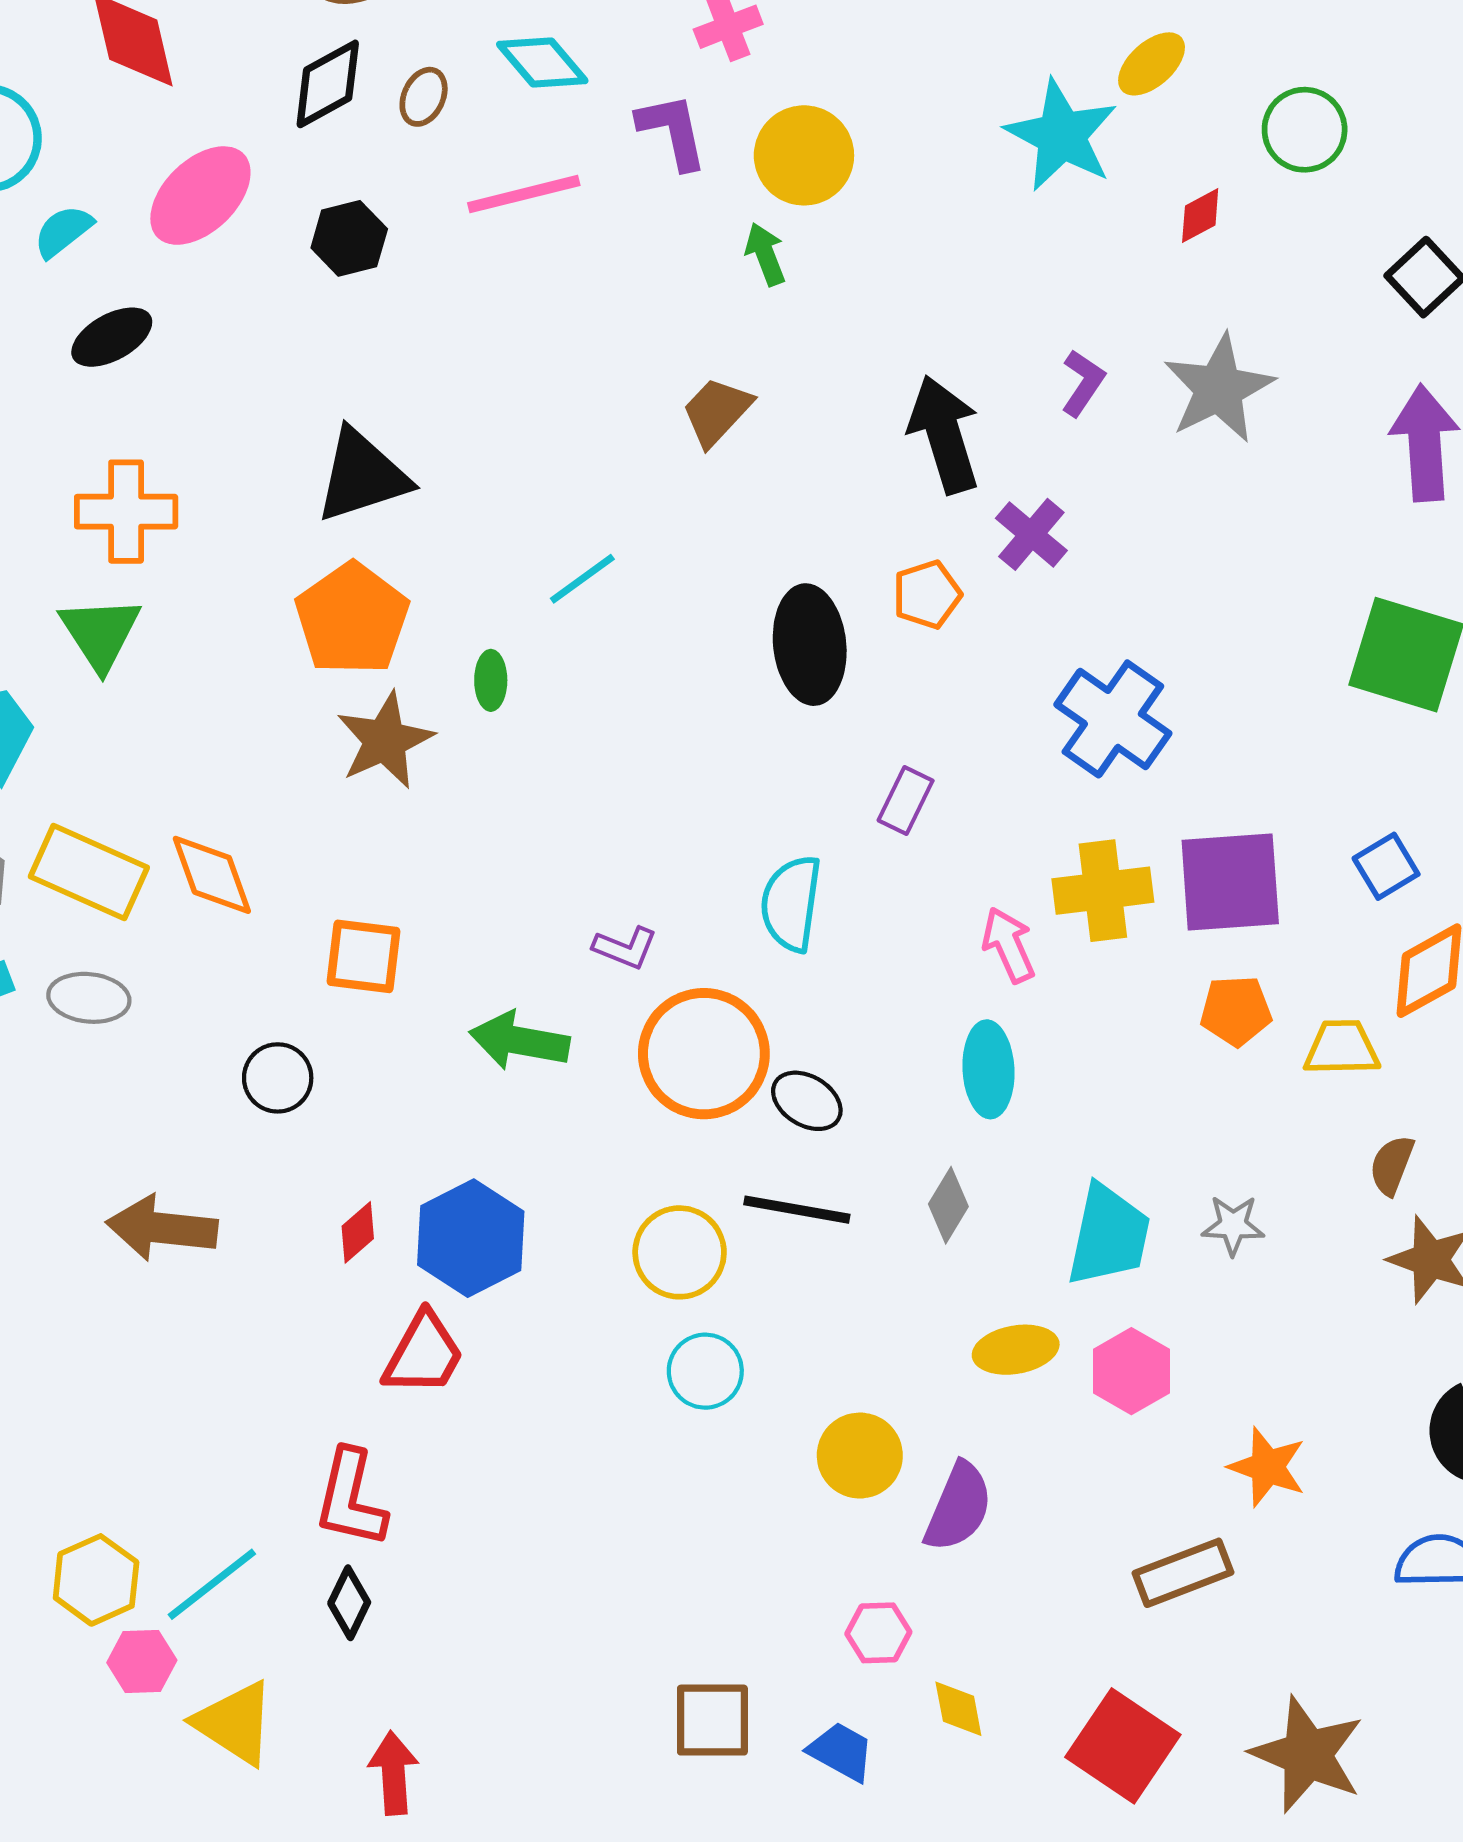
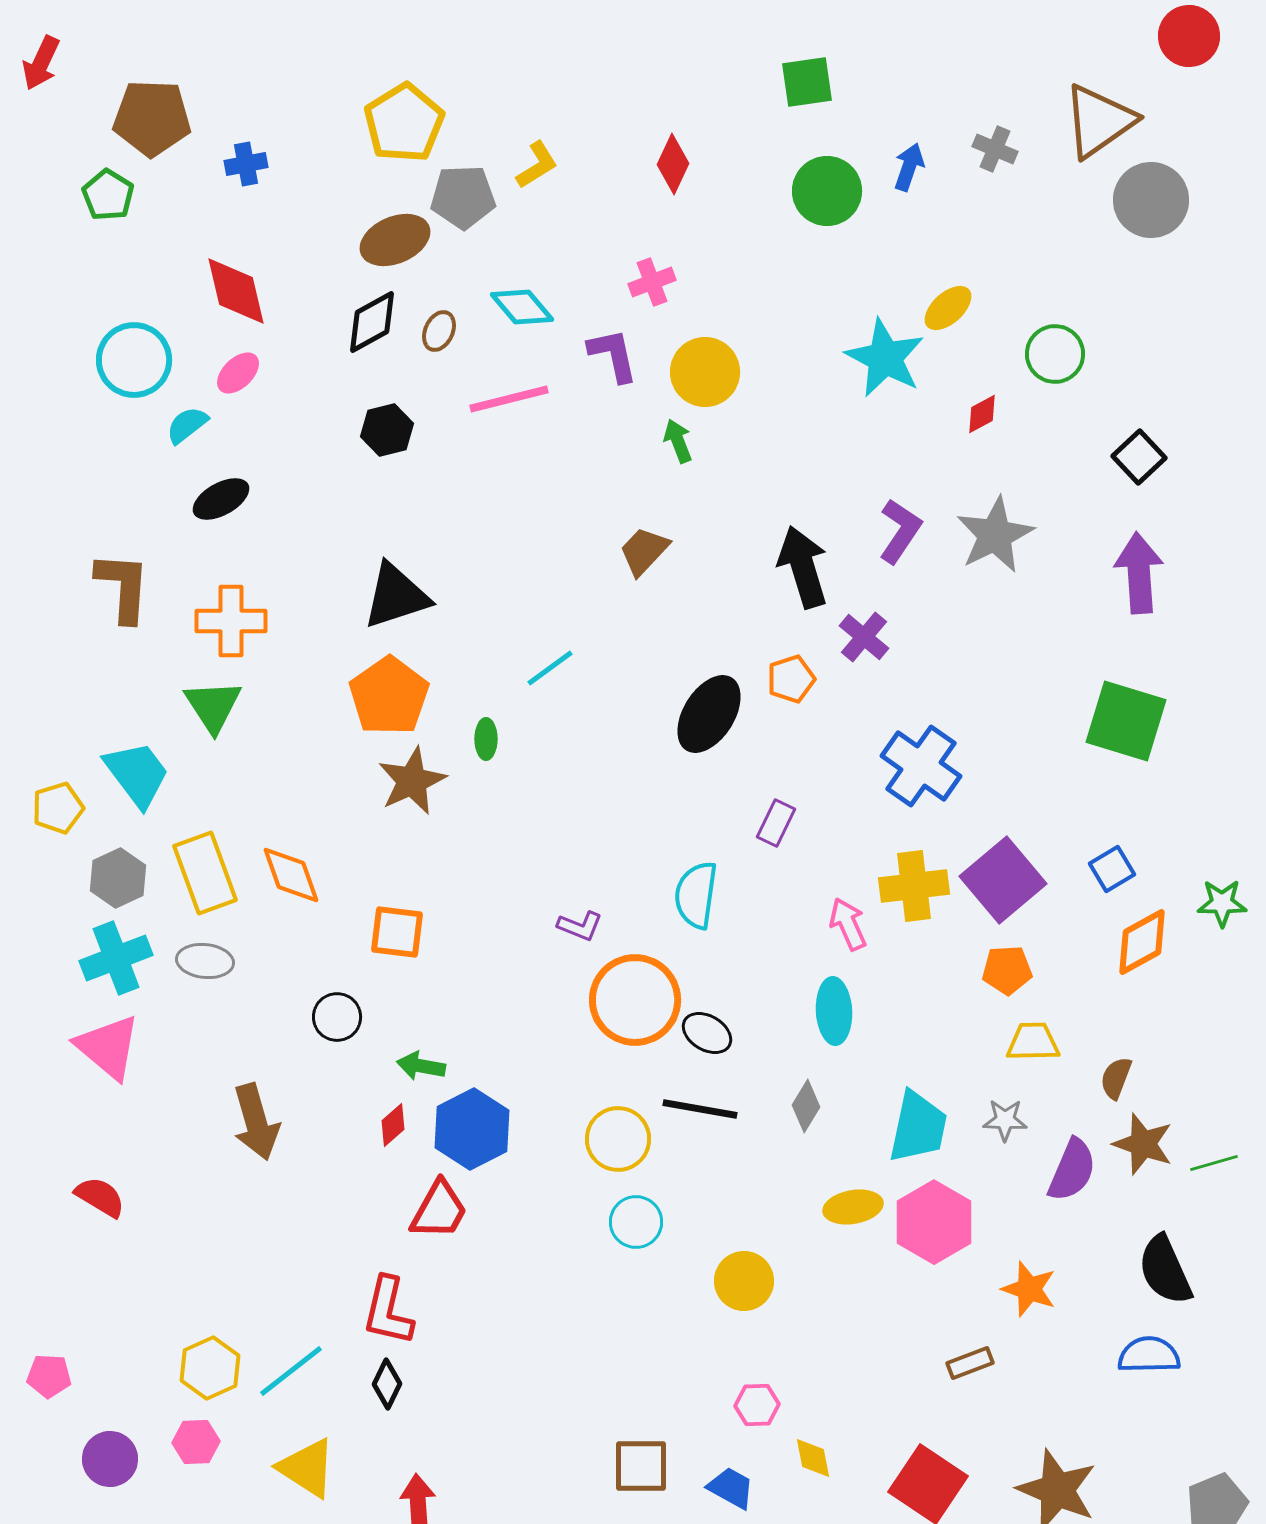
pink ellipse: (200, 196) -> (238, 373), moved, size x0.6
purple L-shape: (1083, 383) -> (900, 531), size x1.4
black ellipse: (810, 645) -> (709, 714), turned 38
yellow rectangle: (89, 872) -> (205, 873), turned 46
purple square: (1230, 882) -> (1003, 880), turned -36
green arrow: (519, 1041) -> (421, 1066), moved, size x0.7
yellow trapezoid: (1342, 1048) -> (1033, 1042), moved
brown arrow: (162, 1228) -> (256, 1122), turned -112
pink hexagon: (1131, 1371) -> (934, 1222), size x1.4
purple semicircle: (958, 1507) -> (1072, 1170), moved
brown rectangle: (1183, 1573) -> (970, 1363), size x0.7
pink hexagon: (142, 1661) -> (196, 1442), moved

